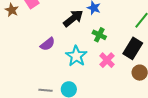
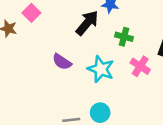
purple semicircle: (48, 44) -> (62, 62), turned 84

